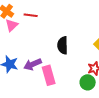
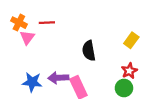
purple arrow: (33, 64) -> (58, 78), turned 30

